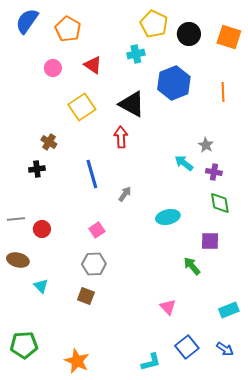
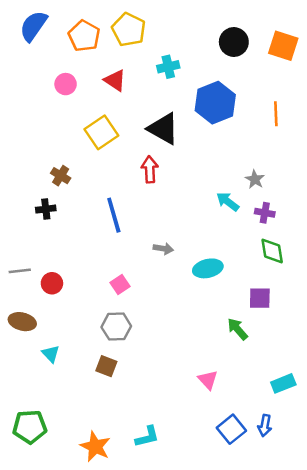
yellow pentagon: (154, 24) -> (129, 30), moved
gray arrow: (125, 194) -> (163, 249), moved, turned 63
blue arrow: (225, 349) -> (265, 426), moved, turned 66
cyan L-shape: (151, 362) -> (147, 437), moved

